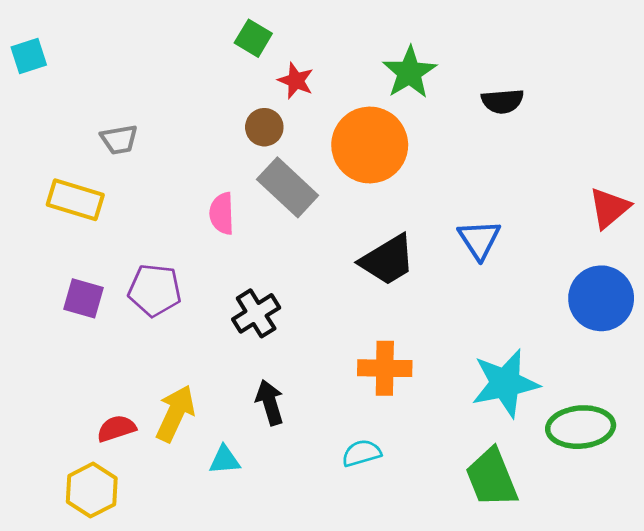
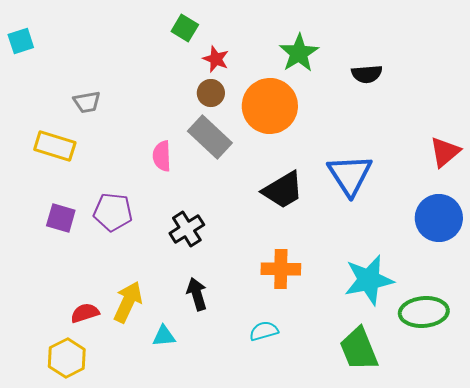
brown circle: (264, 127) -> (211, 93), moved
blue triangle: (479, 239) -> (350, 175), size x1.4

